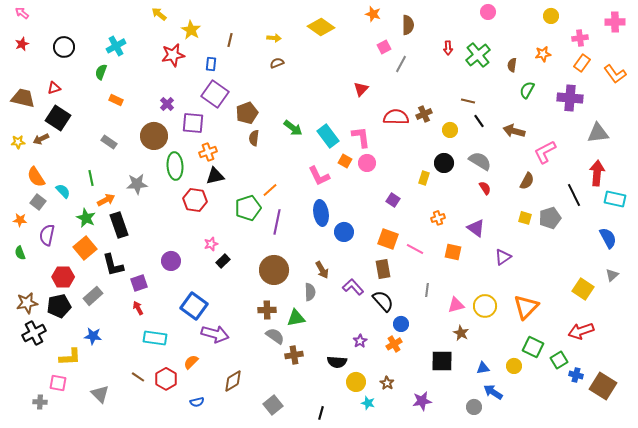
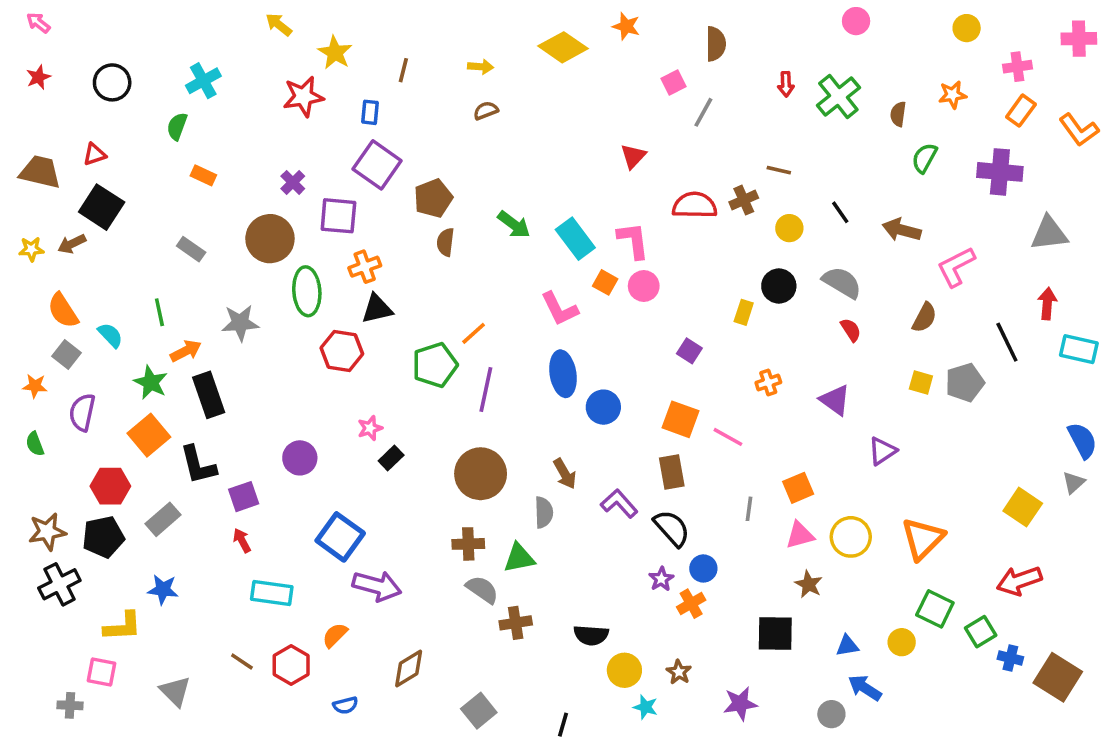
orange star: (373, 14) -> (626, 26), moved
brown line: (468, 101) -> (779, 170), moved
red arrow: (597, 173) -> (1047, 304), size x0.7
blue semicircle: (608, 238) -> (1082, 440), moved
orange square: (453, 252) -> (798, 488), moved, turned -36
purple star: (360, 341) -> (661, 579), moved

